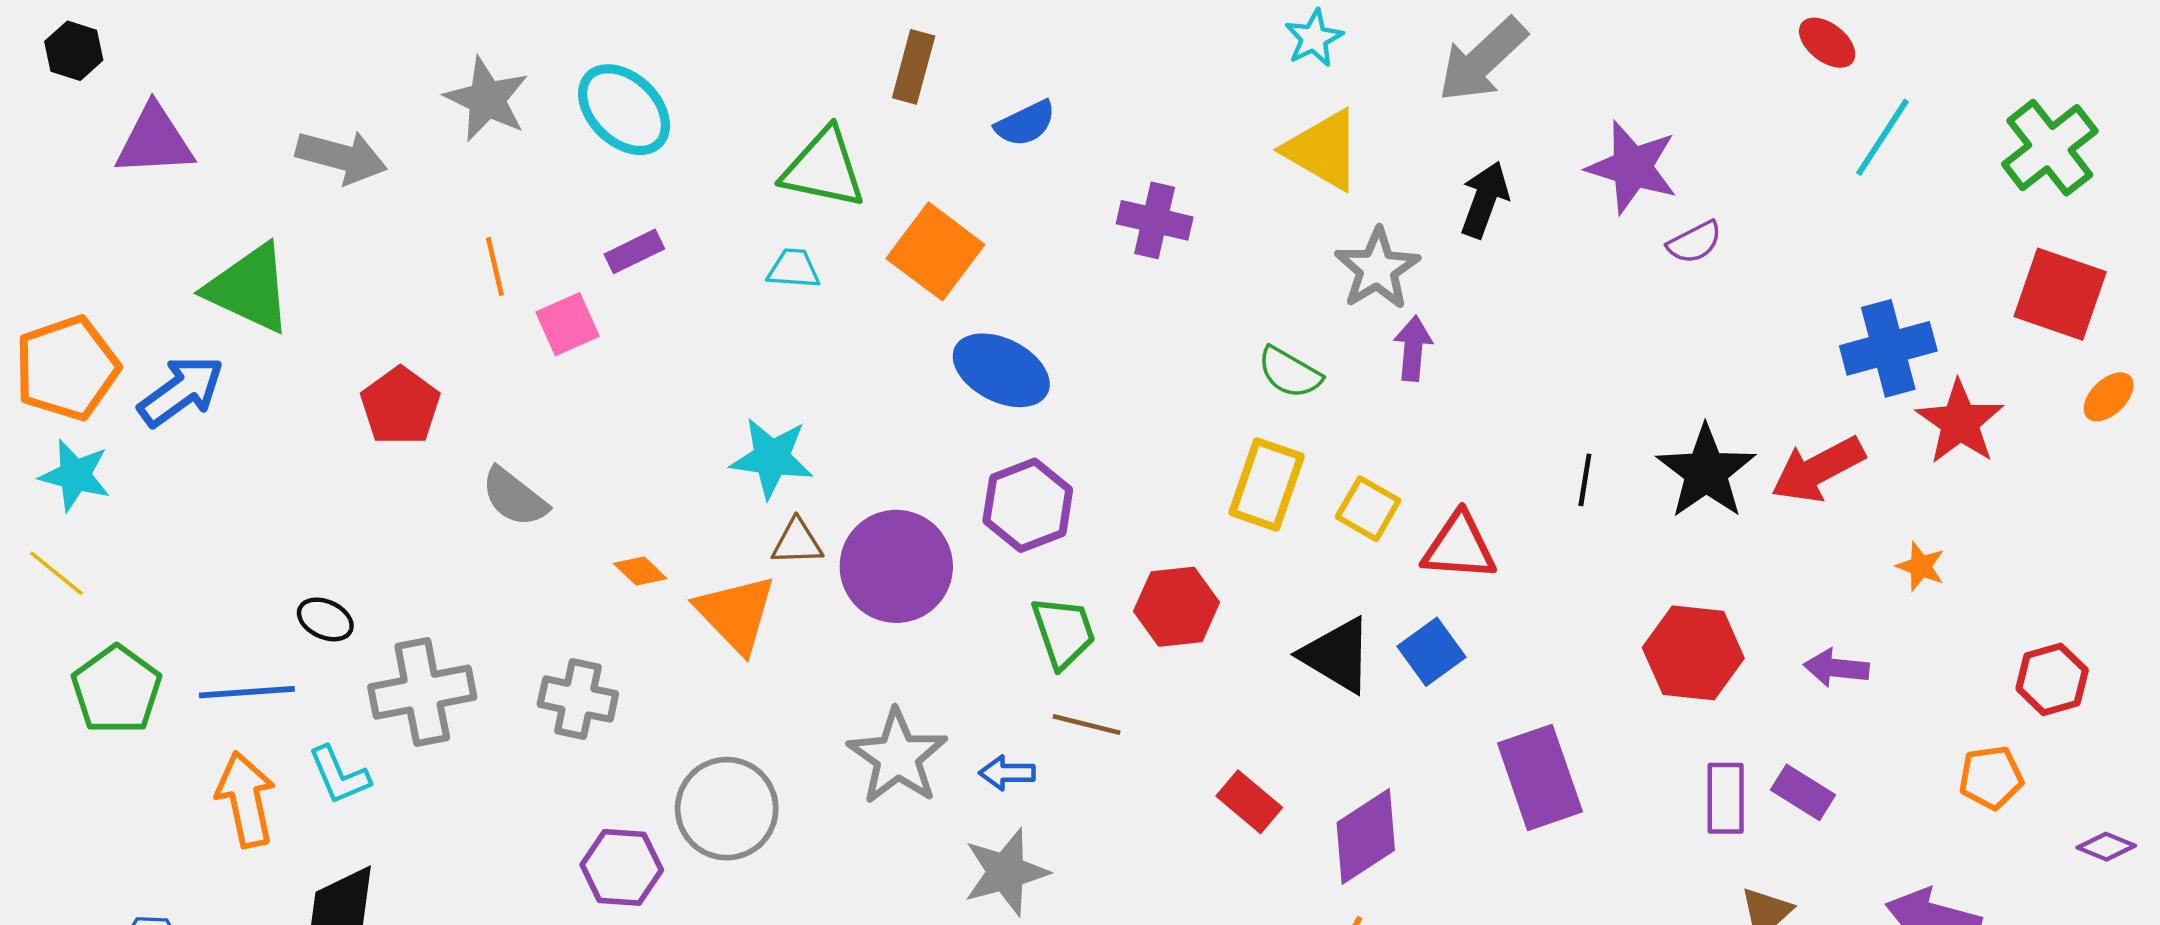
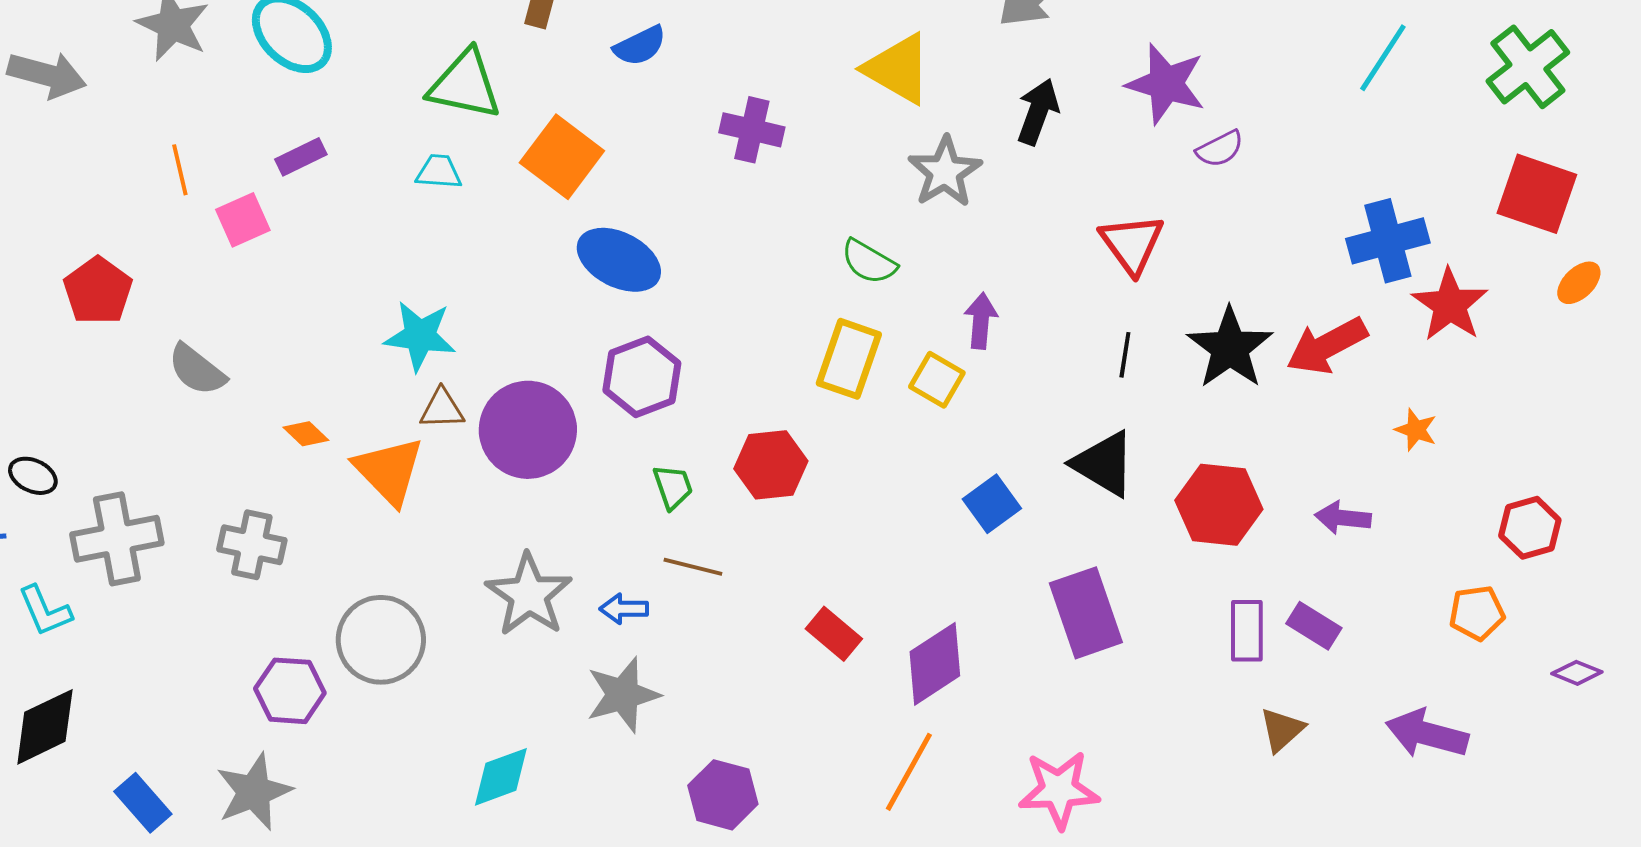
purple arrow: (1413, 348) -> (981, 321), moved
red triangle: (1459, 547) -> (1132, 244), moved, turned 50
green trapezoid: (1064, 632) -> (673, 487), size x0.7
black triangle: (1337, 655) -> (1104, 464), moved

